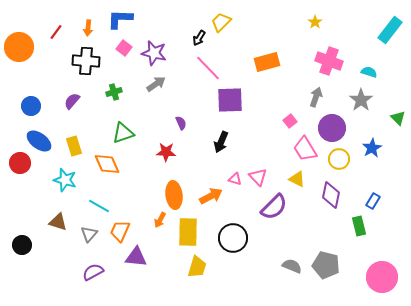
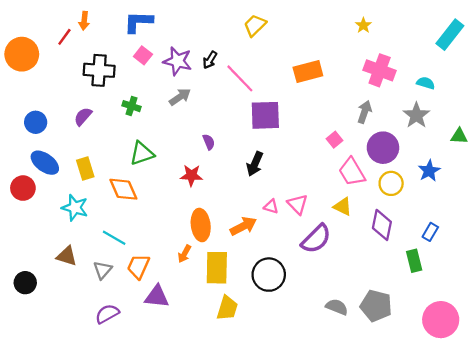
orange arrow: (88, 28) -> (84, 21), moved
black arrow: (199, 38) -> (210, 60), moved
green cross: (114, 92) -> (131, 106), turned 35
green triangle: (398, 118) -> (459, 136), turned -42

